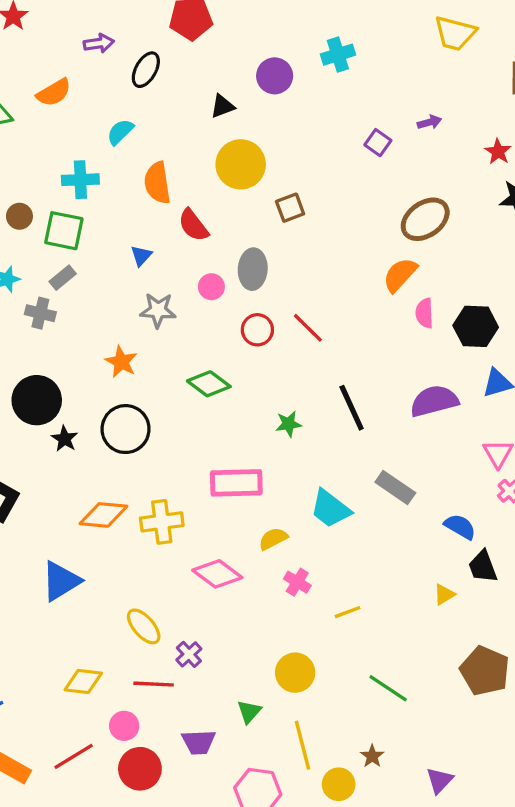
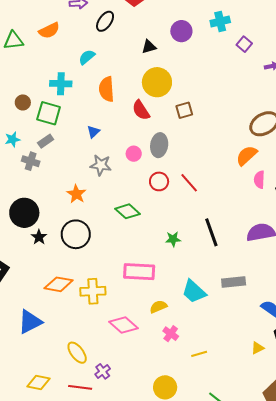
purple square: (378, 143) -> (244, 44), moved
red semicircle: (193, 225) -> (141, 110), moved
gray rectangle: (395, 487) -> (234, 282), turned -45

